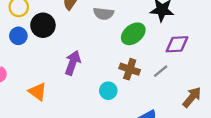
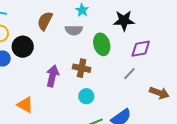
green ellipse: (133, 34) -> (102, 44), turned -60
brown cross: (130, 69) -> (82, 68), moved
brown arrow: (192, 97) -> (159, 93), turned 78

